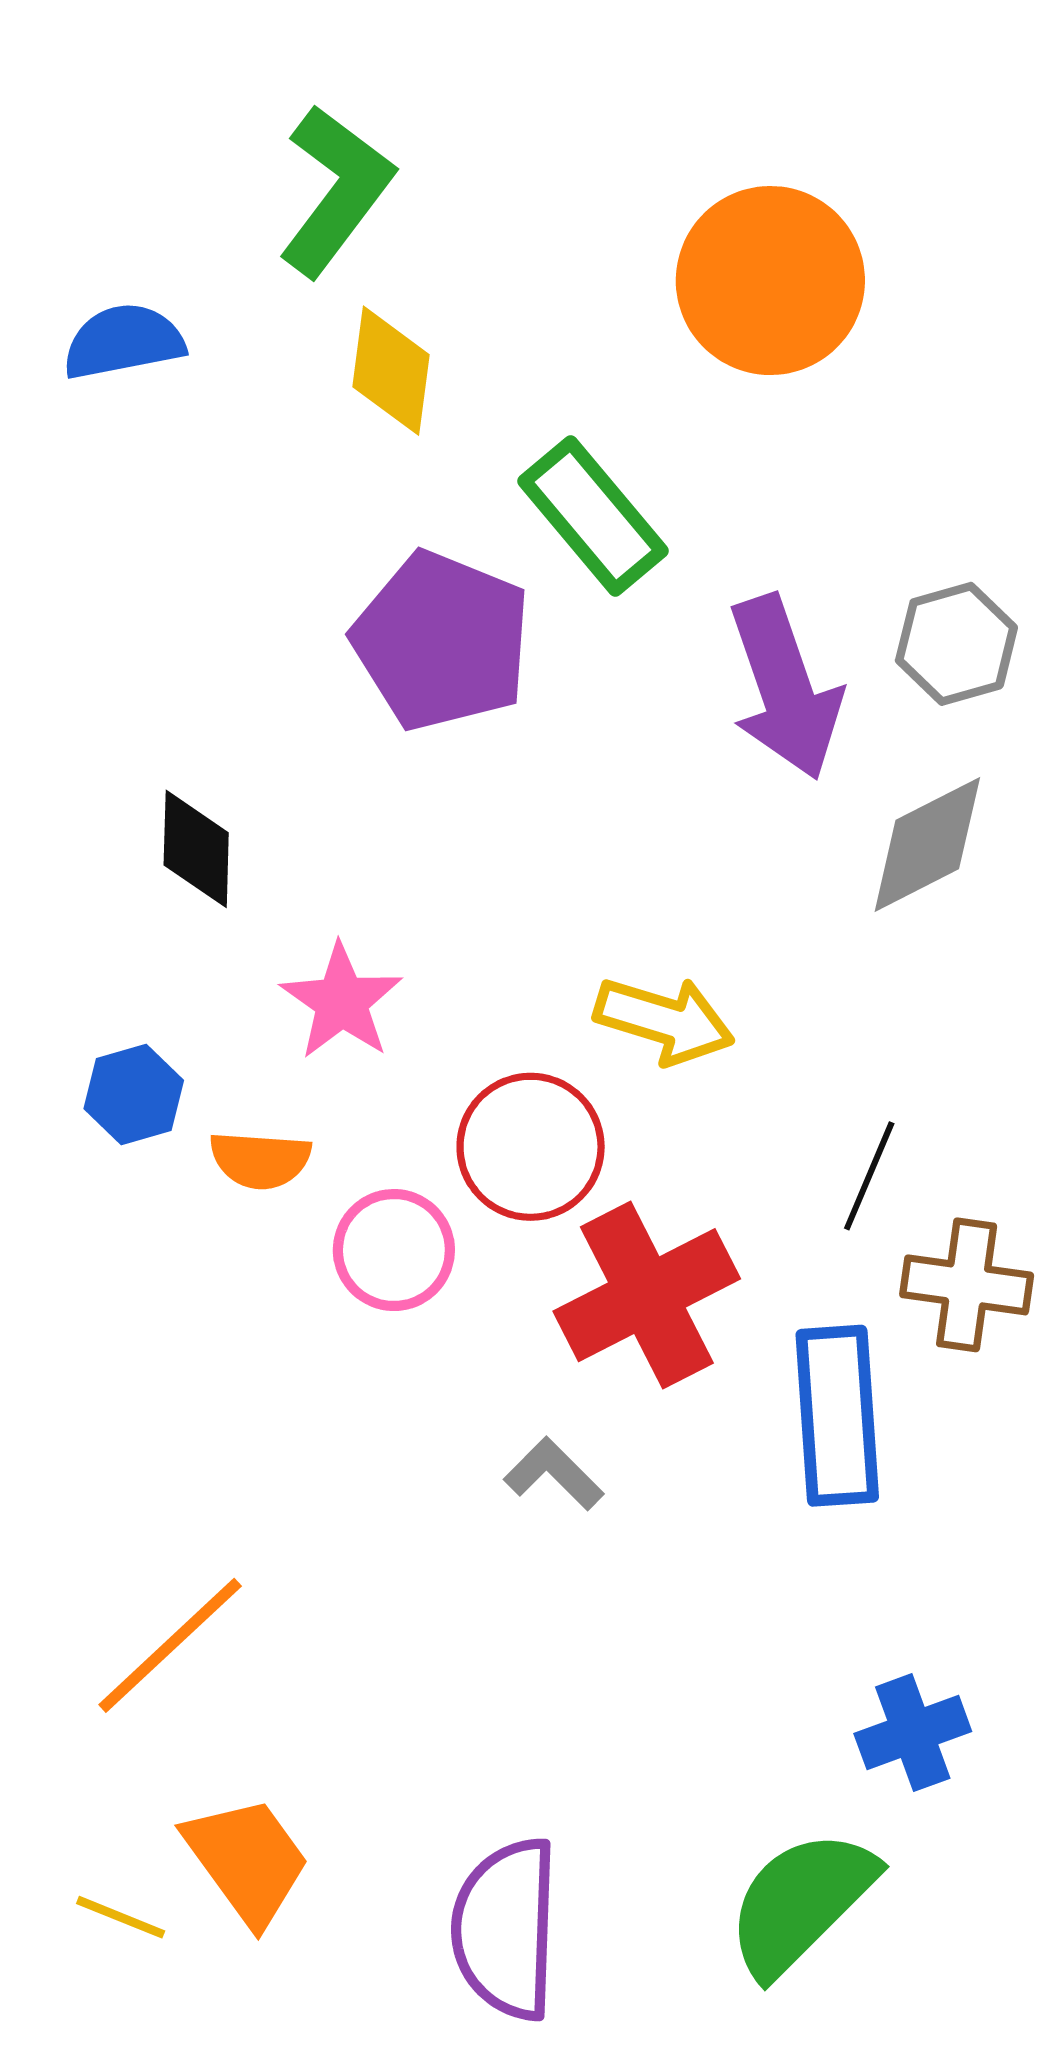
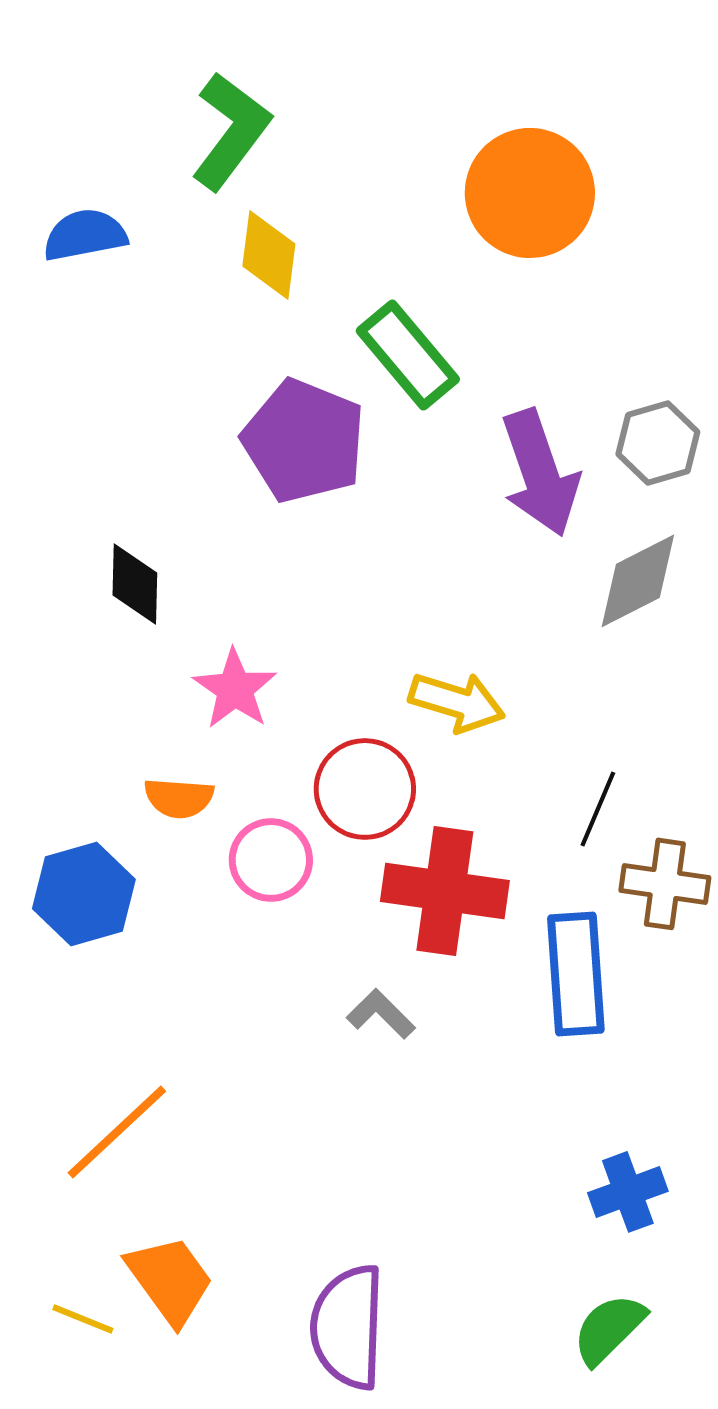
blue hexagon: (134, 1094) -> (84, 894), moved, size x1.5
red cross: (647, 1295) -> (445, 891), turned 35
green semicircle: (801, 1903) -> (609, 1329), moved, size x0.7

